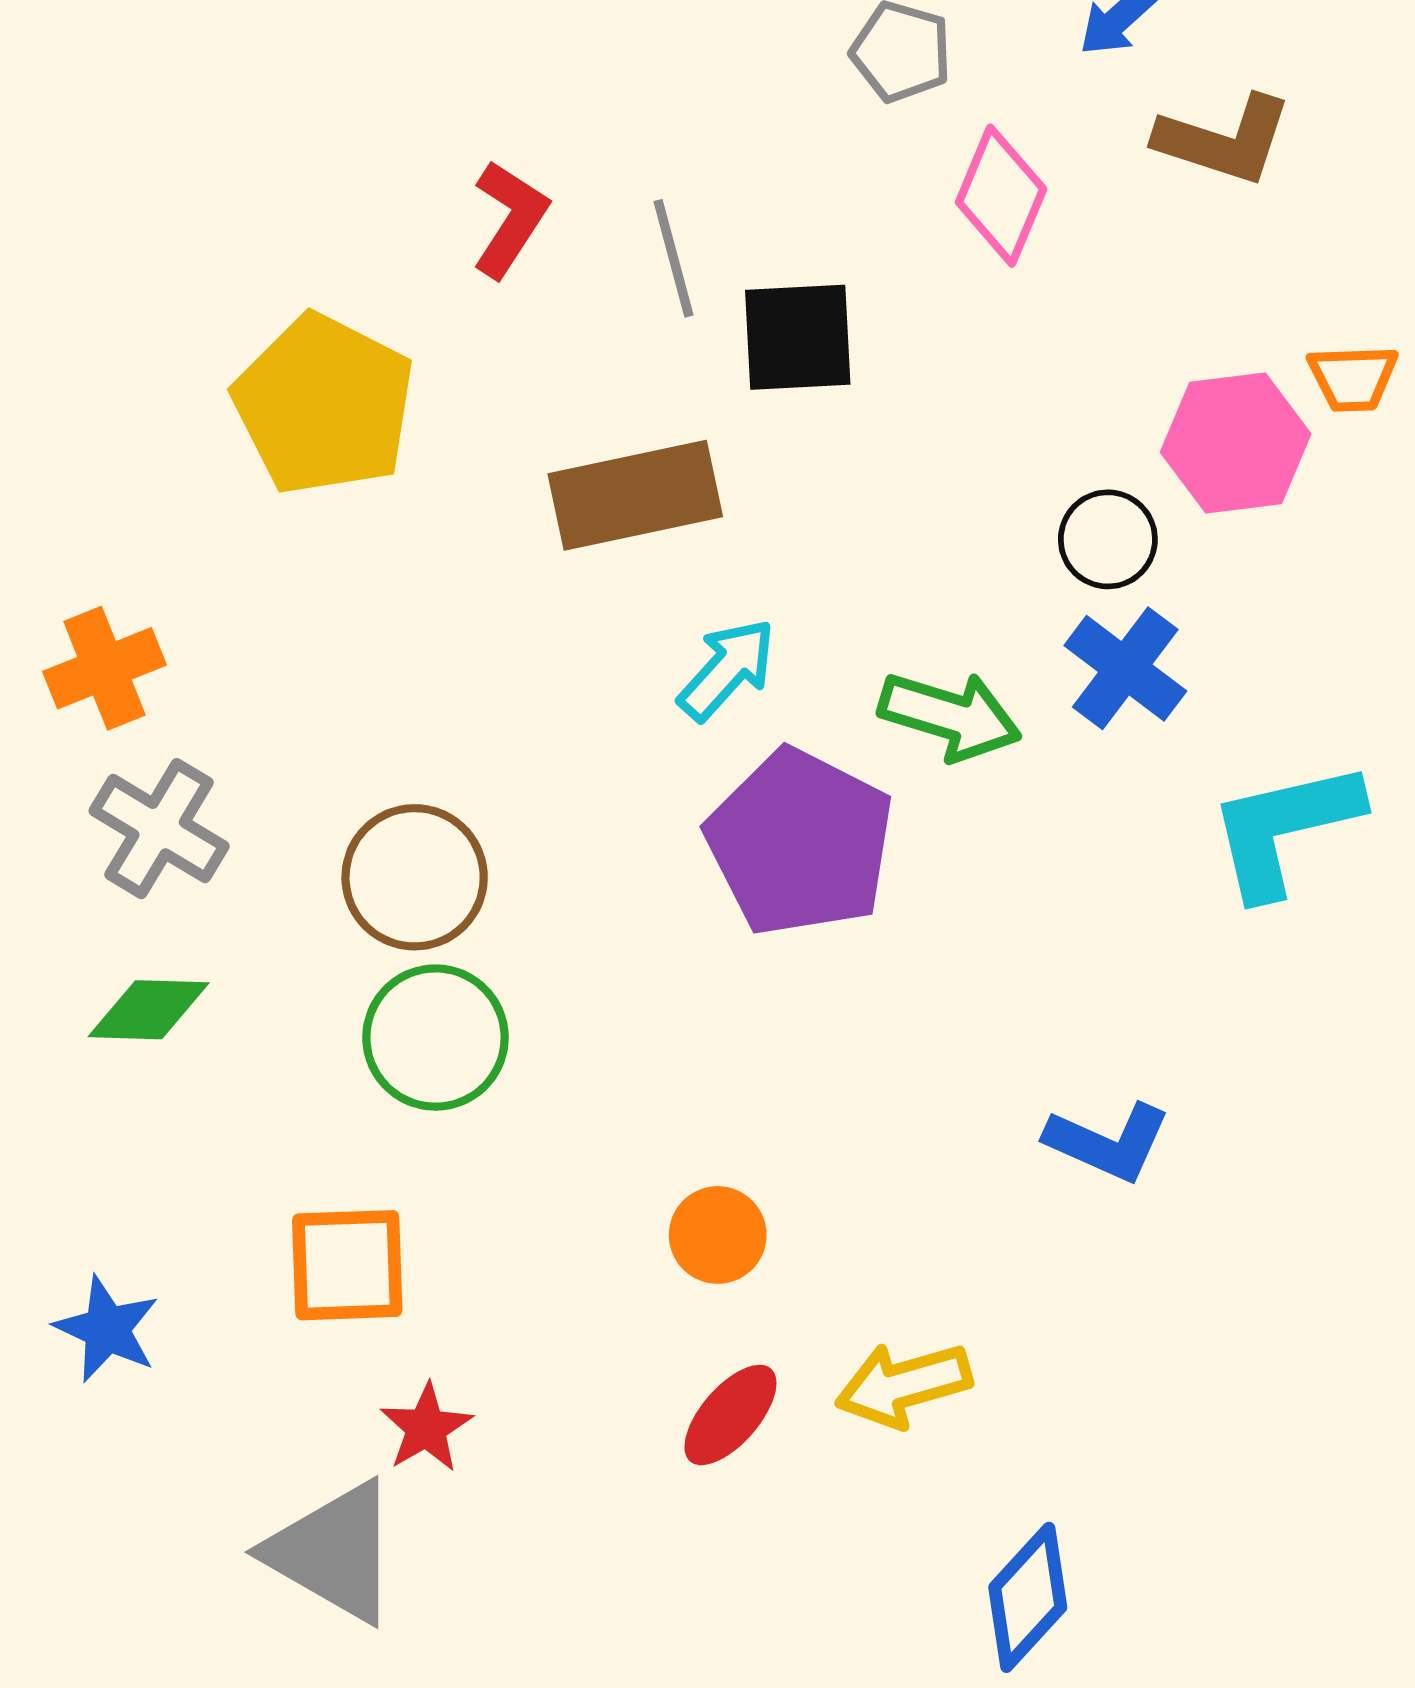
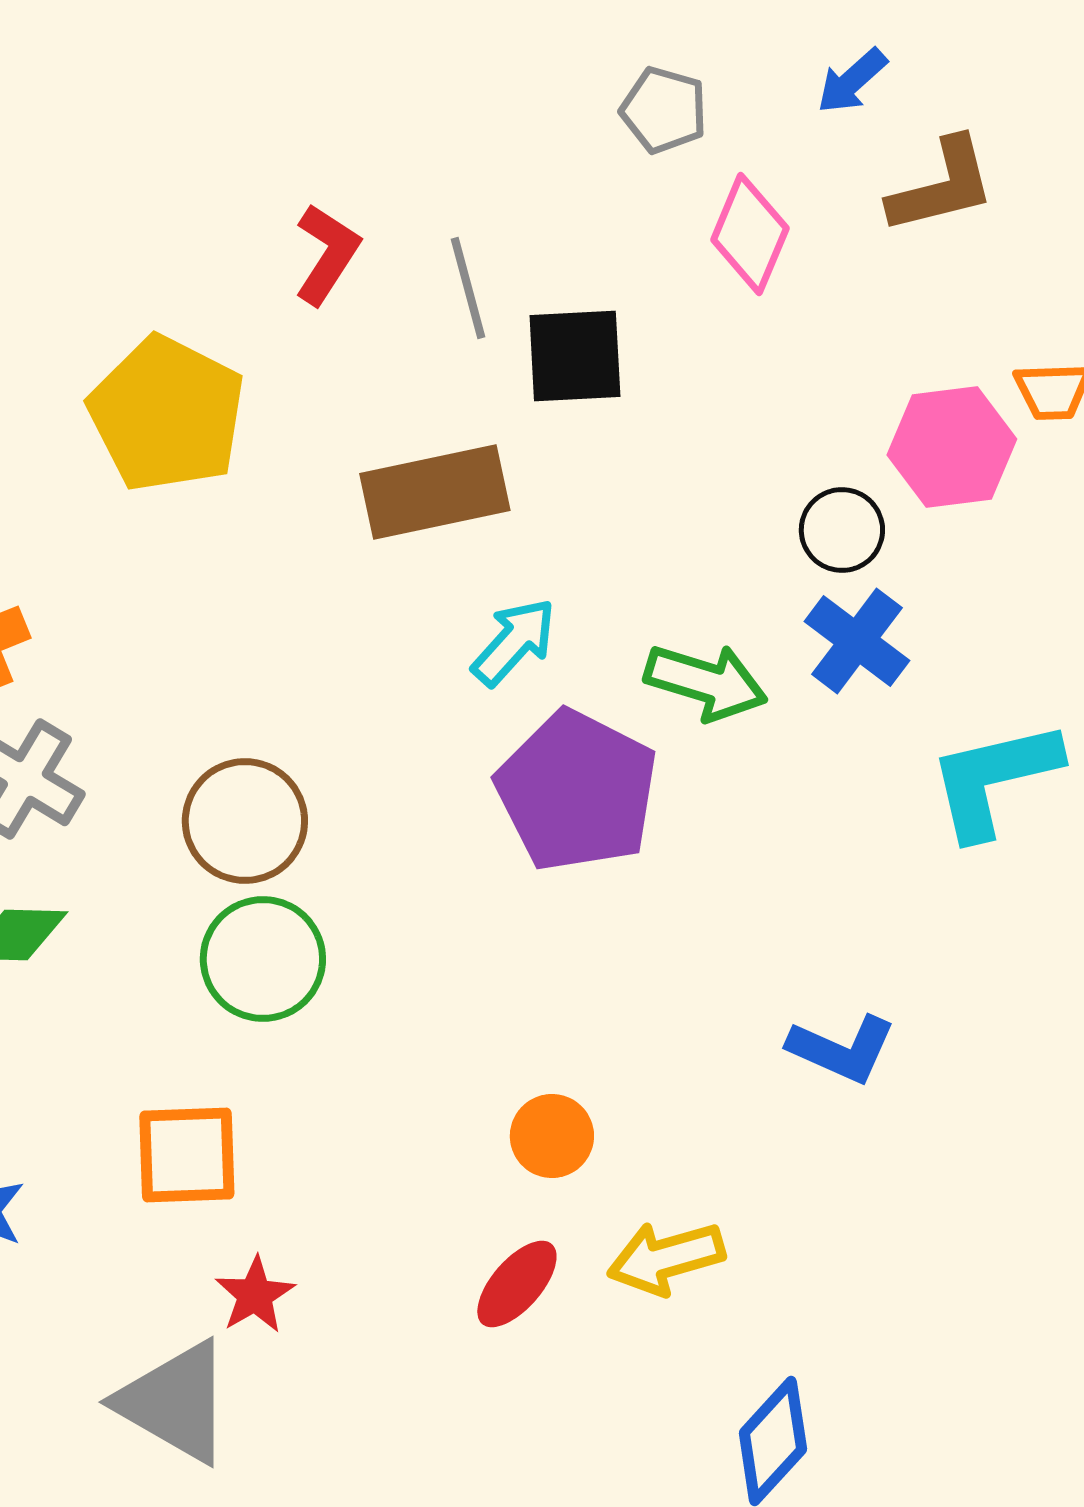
brown L-shape: (1224, 140) -> (942, 186), turned -32
orange circle: (718, 1235) -> (552, 1136), moved

